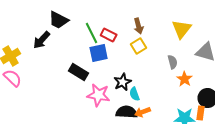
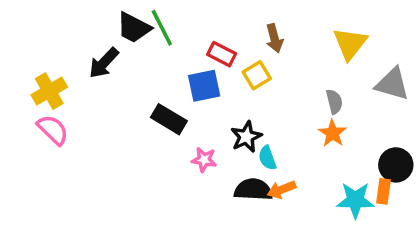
green line: (92, 33) -> (162, 28), moved
yellow square: (139, 46) -> (257, 75), moved
orange star: (185, 79) -> (332, 133), moved
pink star: (99, 95) -> (204, 160), size x0.6

